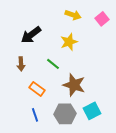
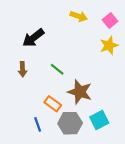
yellow star: (69, 42) -> (109, 45), moved
orange rectangle: (37, 89) -> (53, 104), moved

